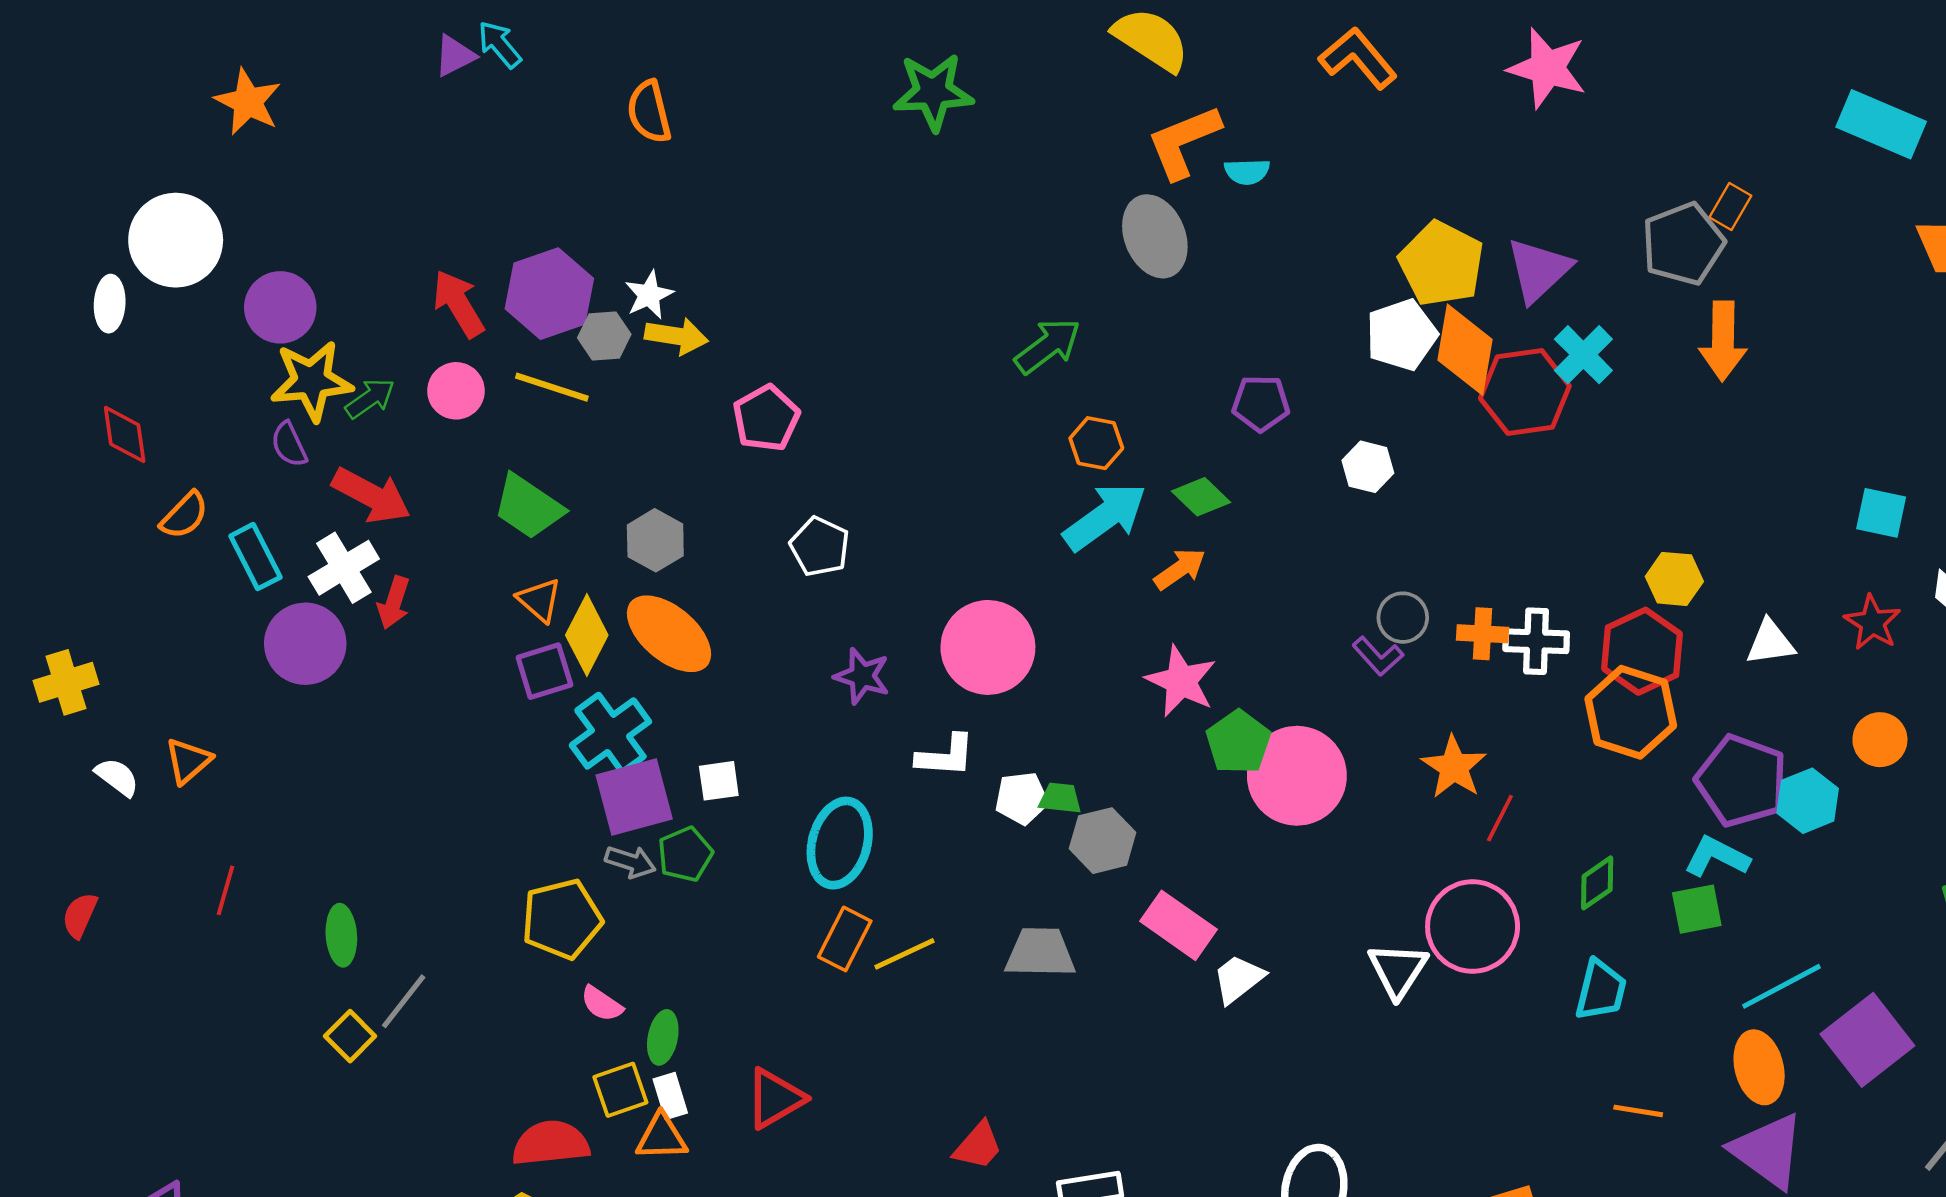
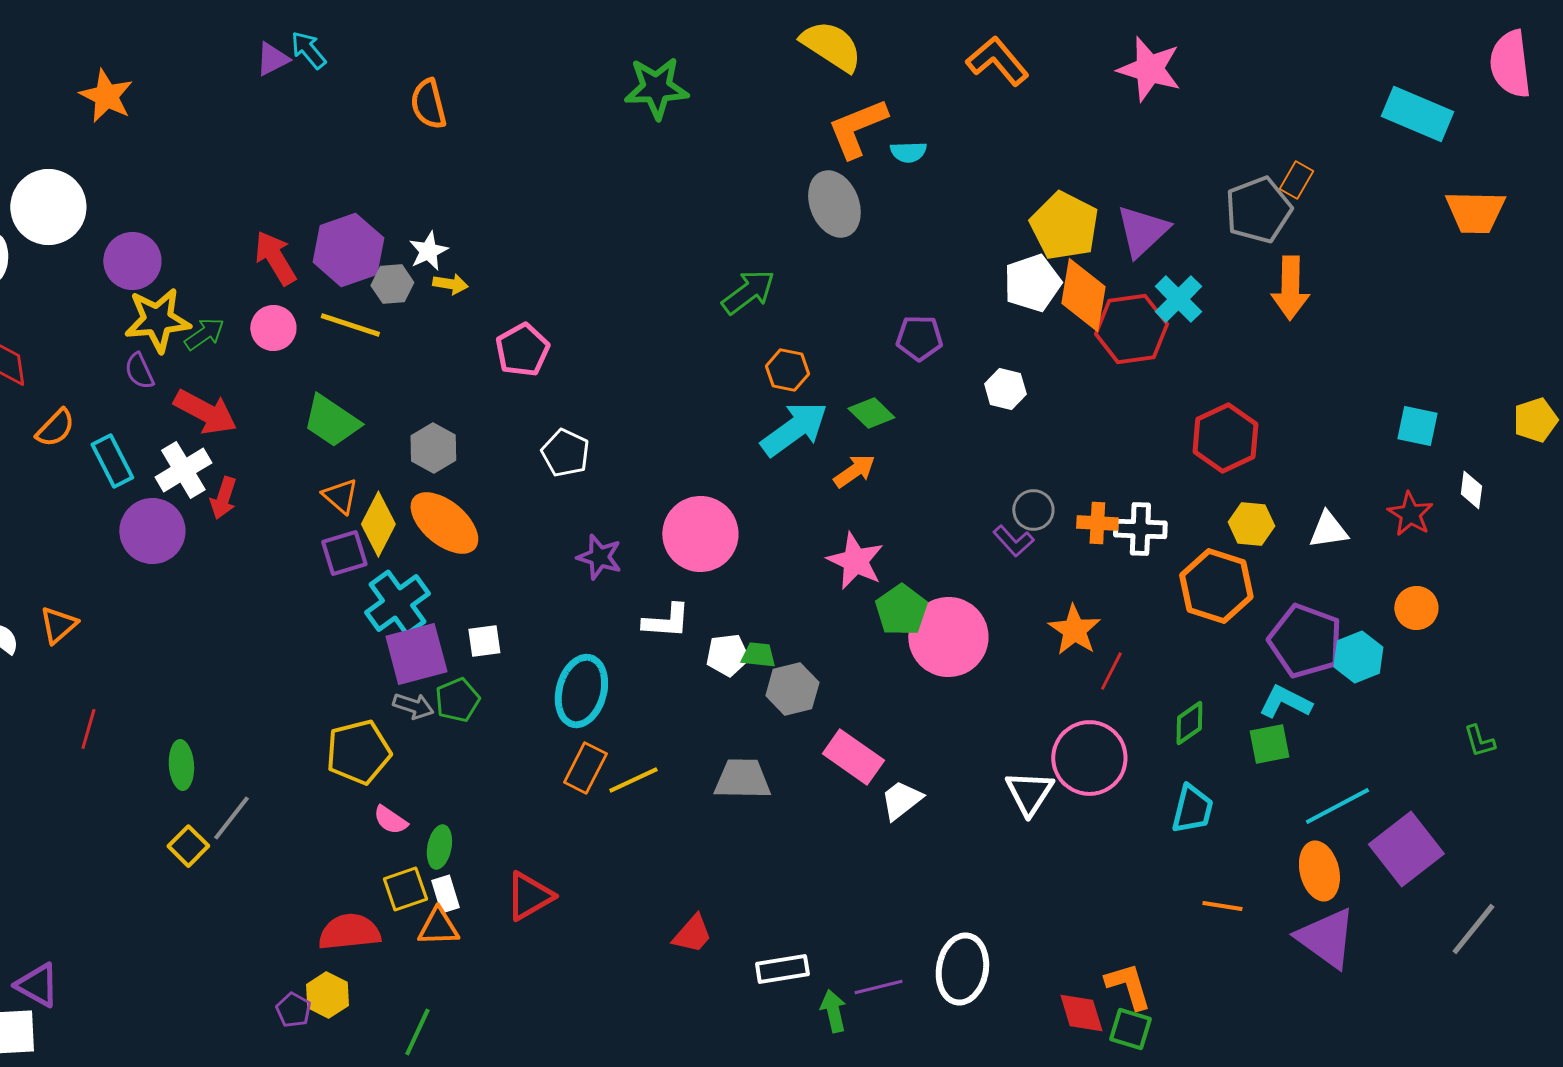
yellow arrow: (676, 336) -> (450, 284), size x0.7
yellow hexagon: (1674, 579) -> (1251, 524), moved
red hexagon: (1642, 651) -> (1225, 438), moved

